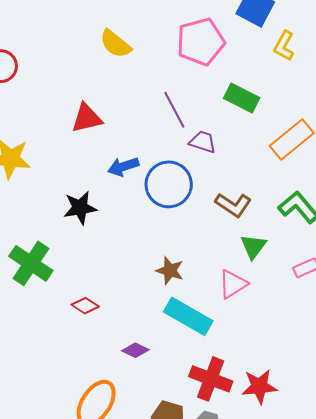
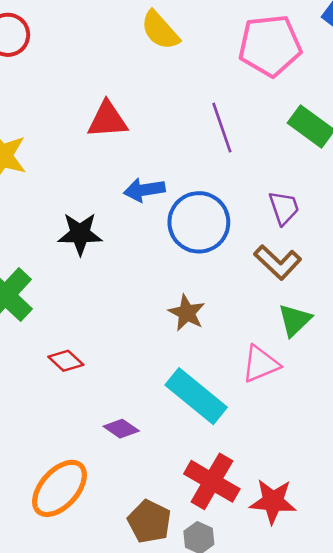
purple trapezoid: (203, 142) -> (284, 208), moved, turned 44
brown star: (170, 271) -> (187, 313), moved

